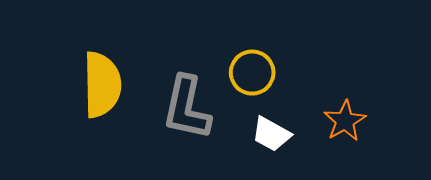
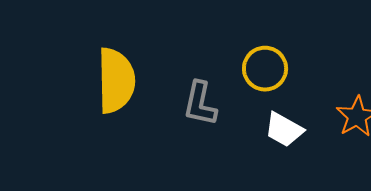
gray L-shape: (187, 108) -> (200, 104), size x0.7

